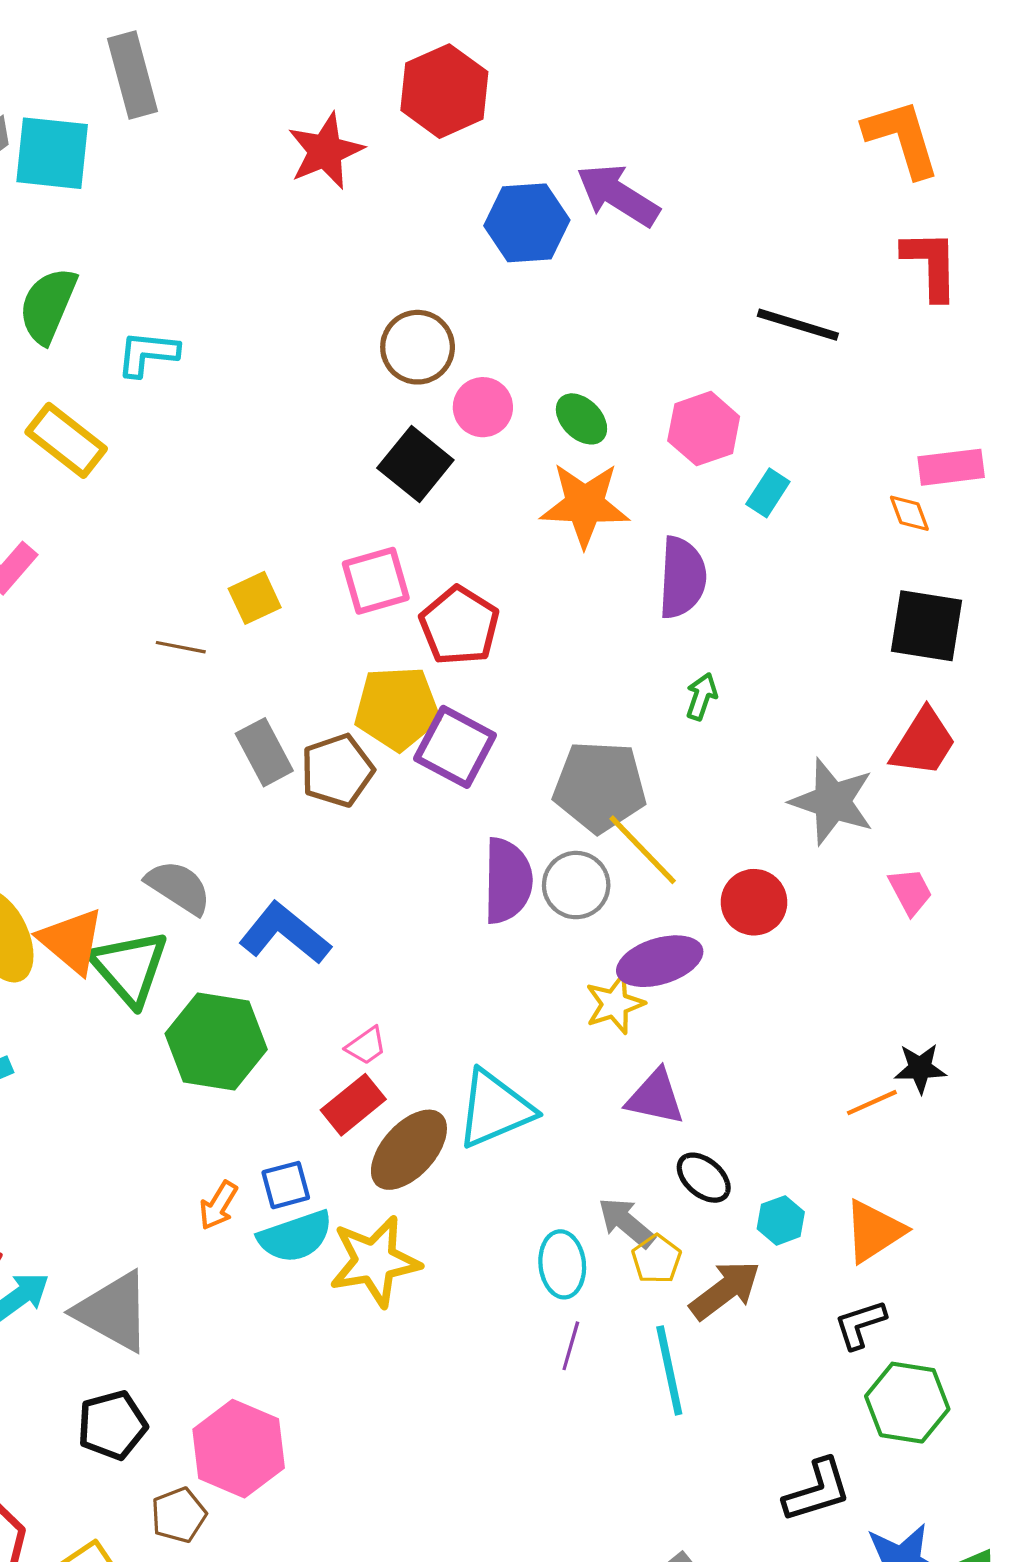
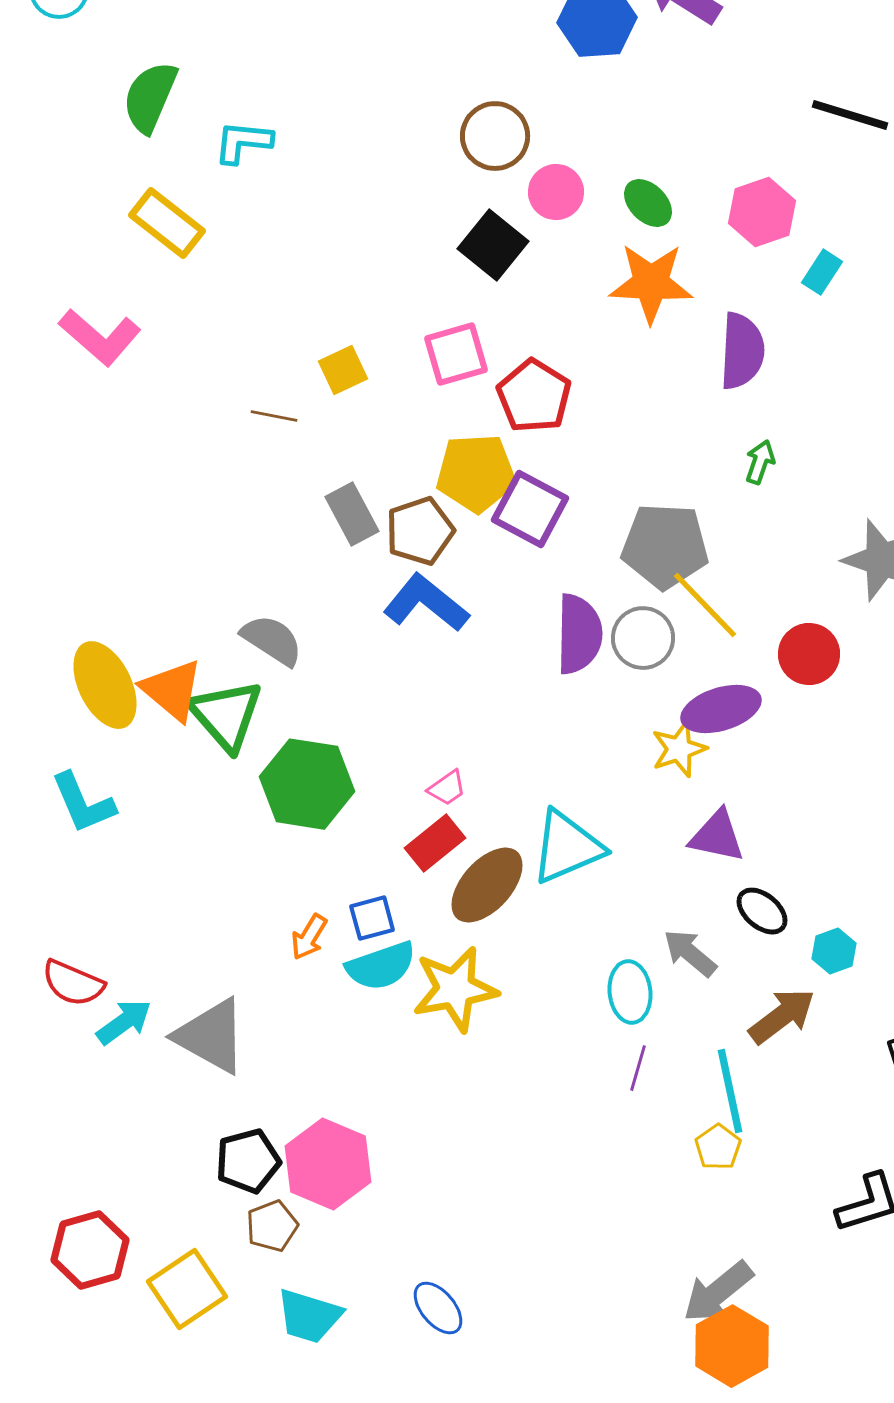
blue L-shape: (285, 933) -> (426, 603), moved
yellow pentagon: (656, 1259) -> (718, 1147), moved
black pentagon: (112, 1425) -> (248, 1161), moved

